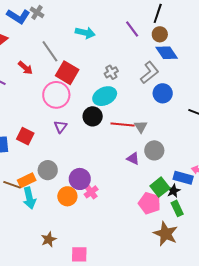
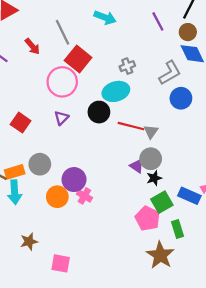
gray circle: (154, 150) -> (151, 159), moved
black star: (173, 191) -> (154, 178), moved
pink cross: (91, 192) -> (84, 196), turned -32

